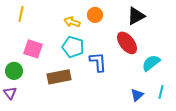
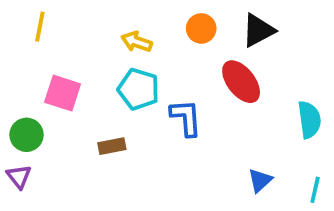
orange circle: (95, 15) -> (201, 28), moved
cyan semicircle: (151, 63) -> (309, 120), moved, turned 120
brown rectangle: (59, 77) -> (112, 146), size x0.6
cyan line: (161, 92) -> (315, 190), moved

